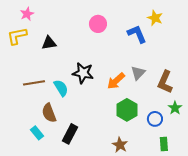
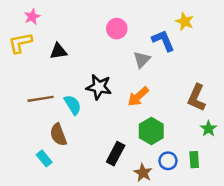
gray triangle: (138, 73) -> (142, 60), moved
blue circle: (155, 119) -> (168, 161), moved
black rectangle: (70, 134) -> (116, 154), moved
green rectangle: (164, 144) -> (194, 160), moved

